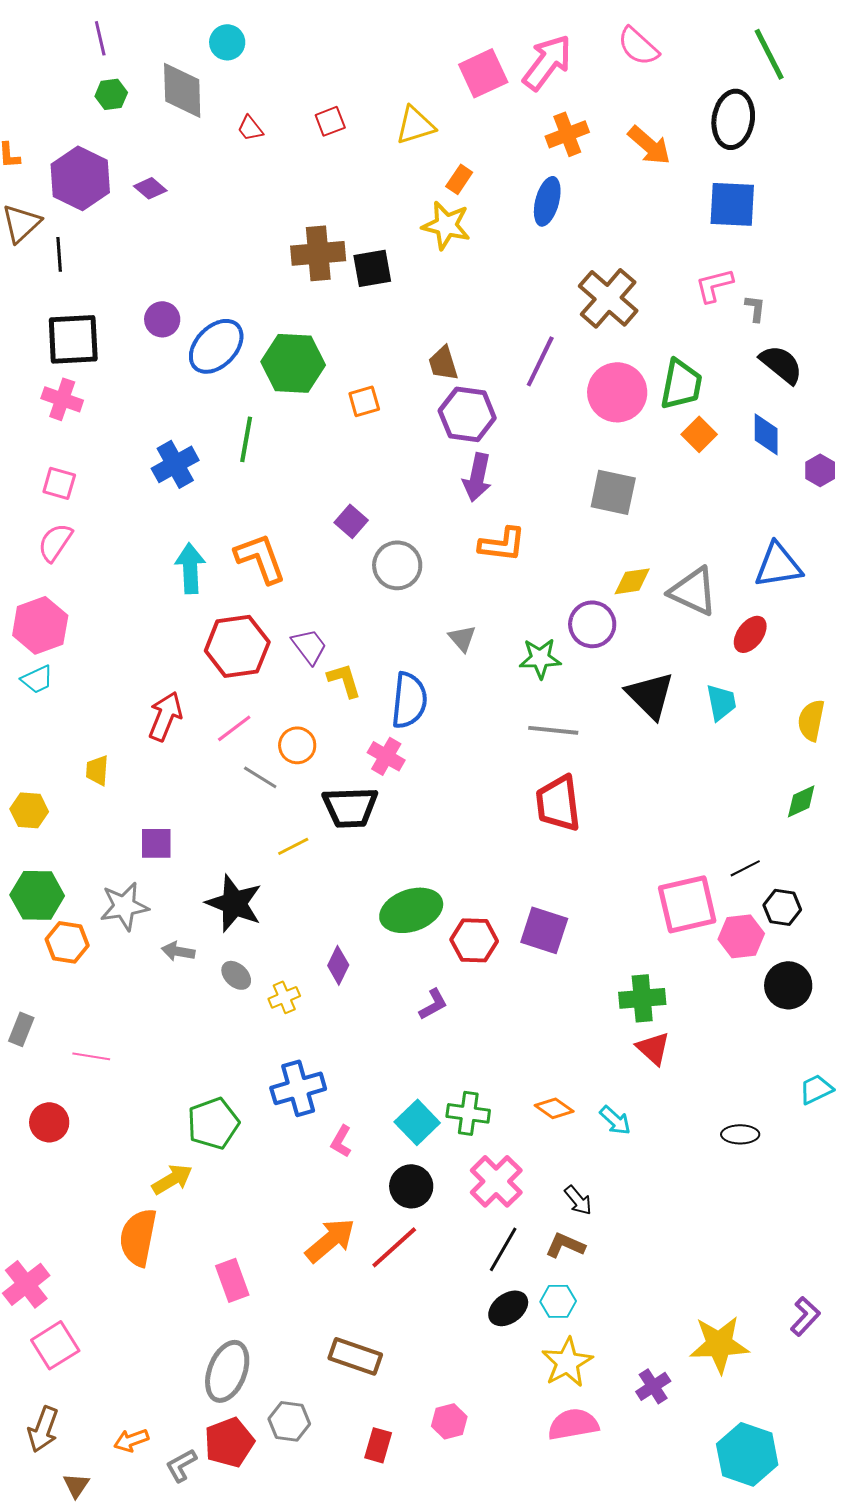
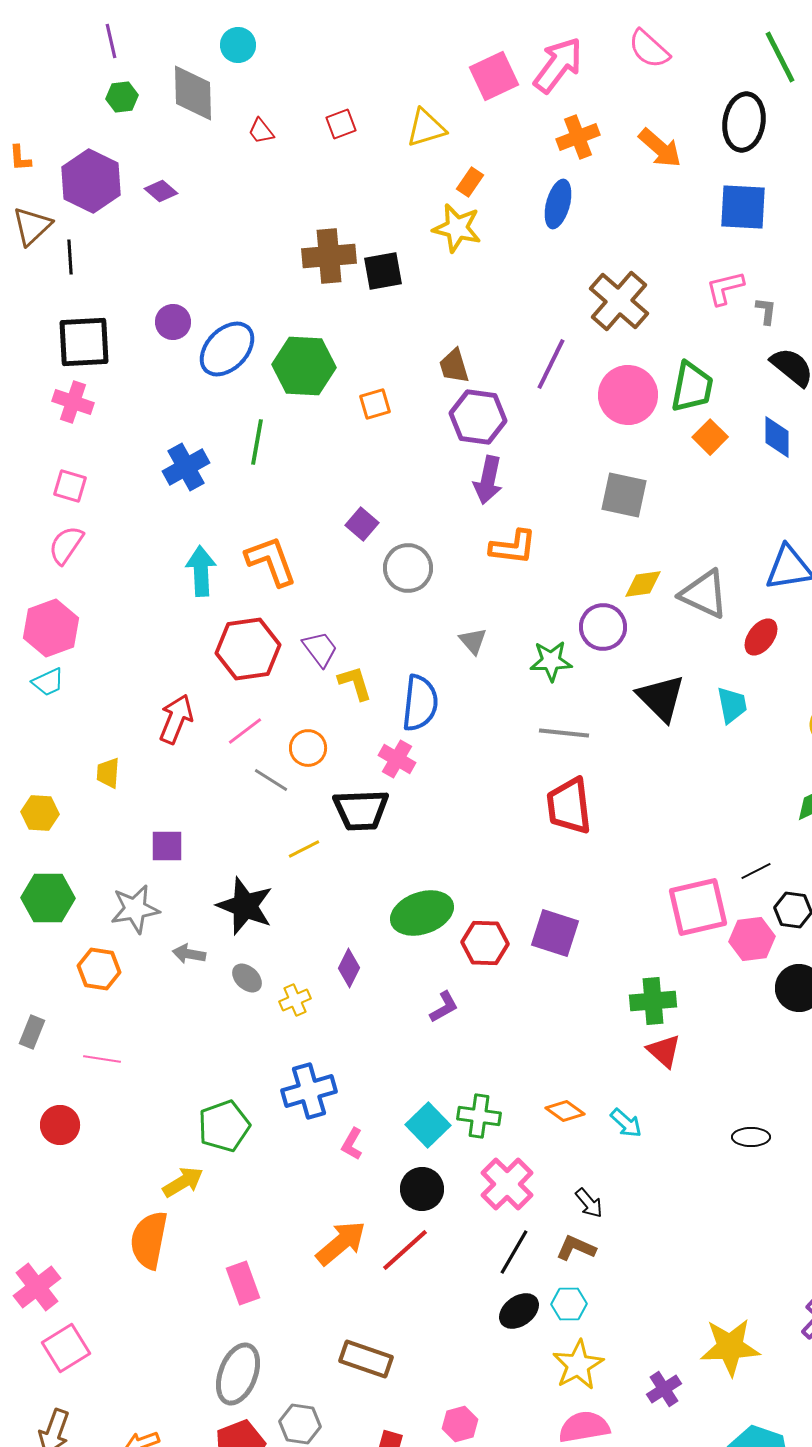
orange hexagon: (67, 942) -> (99, 969), moved

